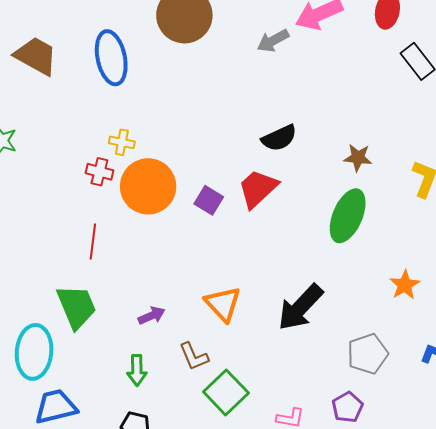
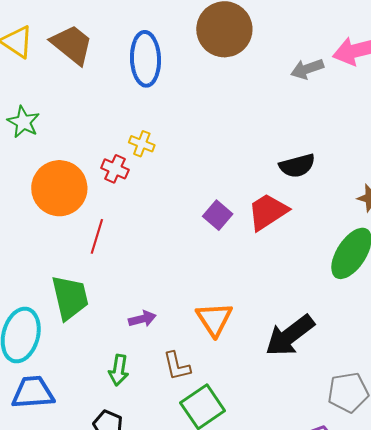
orange circle: (148, 186) -> (59, 188), moved

